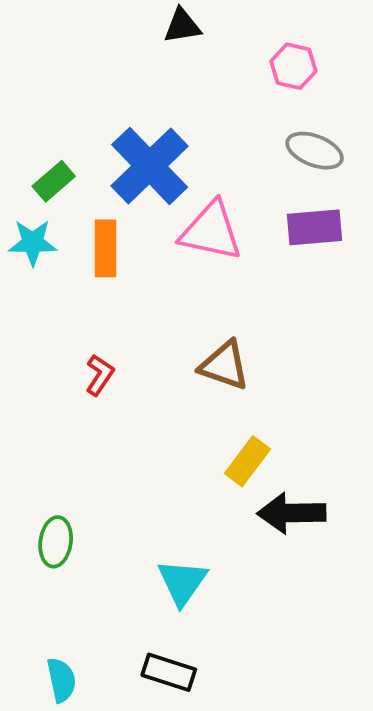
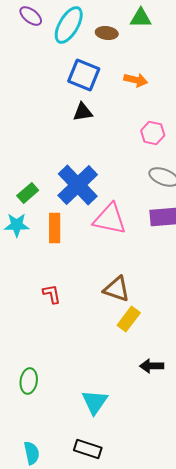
black triangle: (182, 26) -> (83, 112), moved
red L-shape: (100, 375) -> (52, 294), turned -45
yellow rectangle: (247, 461) -> (129, 319), moved
black arrow: (292, 513) -> (152, 366), size x0.7

